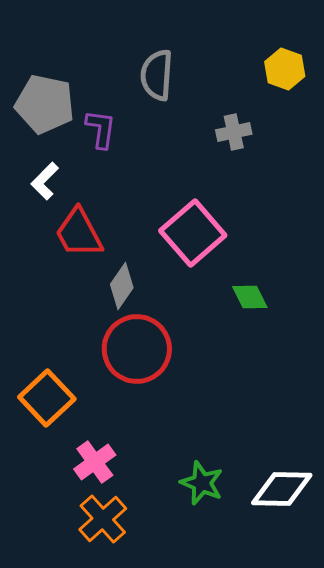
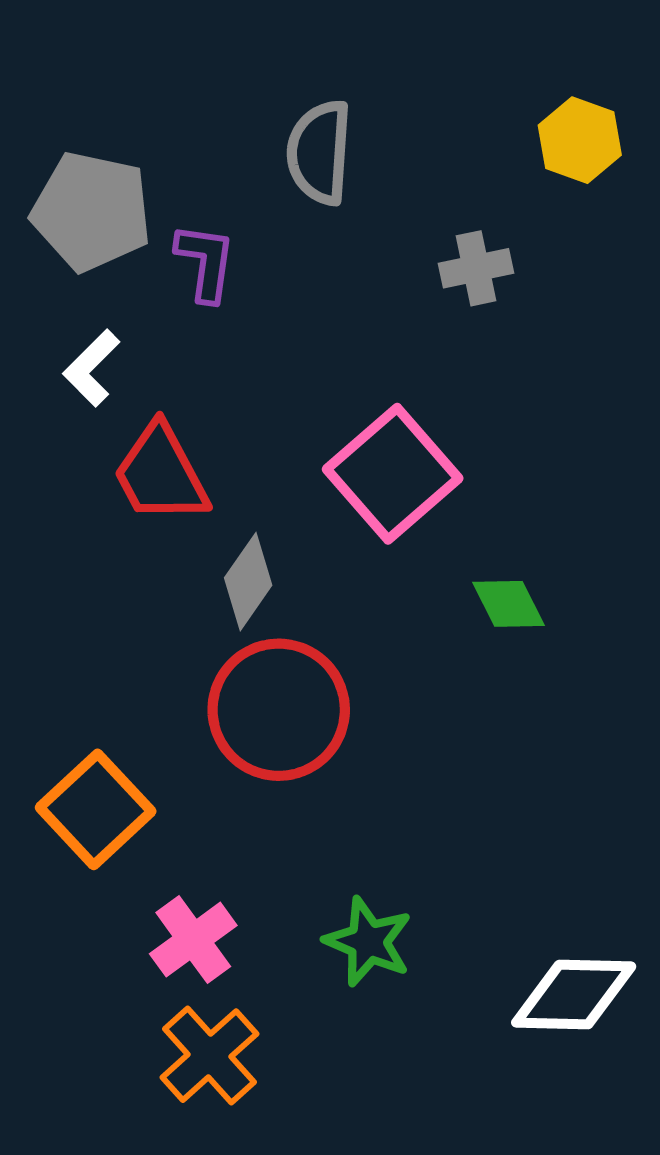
green star: (202, 483) -> (368, 942), moved

